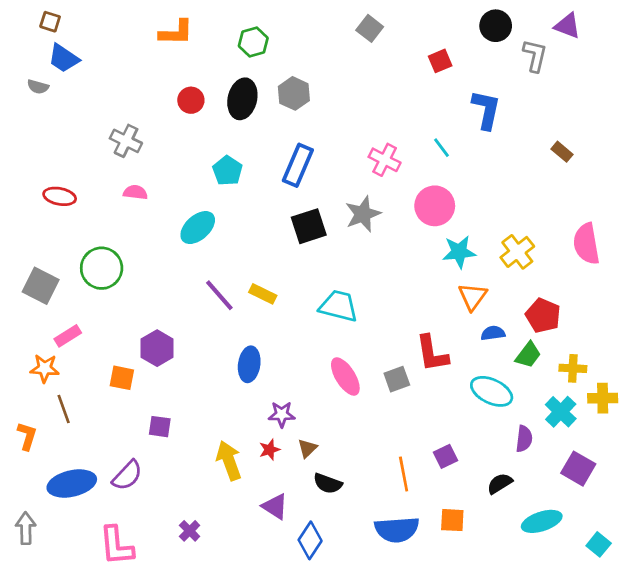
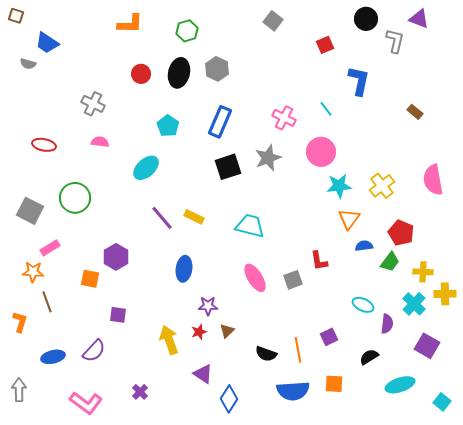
brown square: (50, 22) -> (16, 16), moved
red L-shape: (432, 353) -> (319, 261), size x0.7
cyan ellipse: (492, 391) -> (363, 305), moved, size x0.7
blue ellipse: (72, 483) -> (53, 357), size x0.7
black semicircle: (328, 483) -> (266, 354), moved
pink L-shape: (116, 546) -> (86, 403), turned -48

